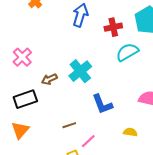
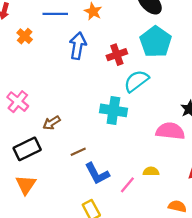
cyan cross: (80, 71) -> (113, 110), moved, turned -35
blue L-shape: (102, 104) -> (97, 174), moved
brown line: (69, 125) -> (78, 152), moved
pink line: (88, 141) -> (127, 185), moved

